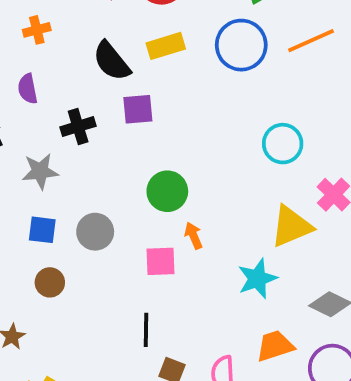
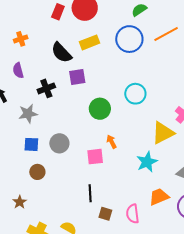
cyan circle: (283, 144) -> (135, 94), moved
green circle: (167, 191) -> (100, 109), moved

